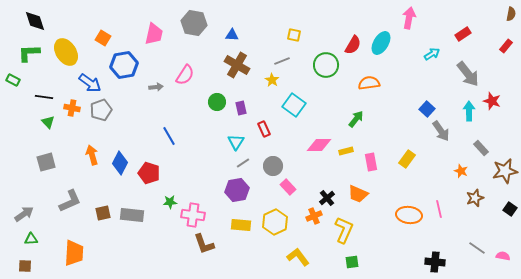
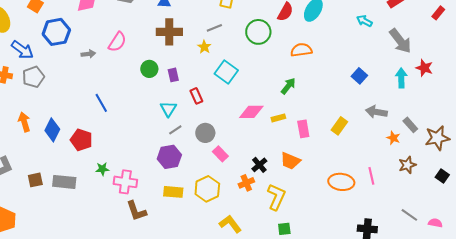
cyan arrow: (432, 54) -> (364, 21), turned -119
brown cross: (237, 65) -> (169, 32), turned -30
gray arrow: (441, 131) -> (376, 112), moved, turned 135
gray rectangle: (481, 148) -> (410, 125), moved

